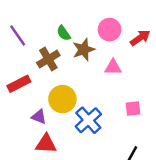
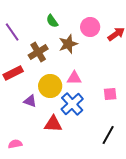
green semicircle: (64, 33) -> (52, 21), moved
pink triangle: (113, 67) -> (74, 78), moved
red triangle: (46, 144) -> (53, 124), moved

